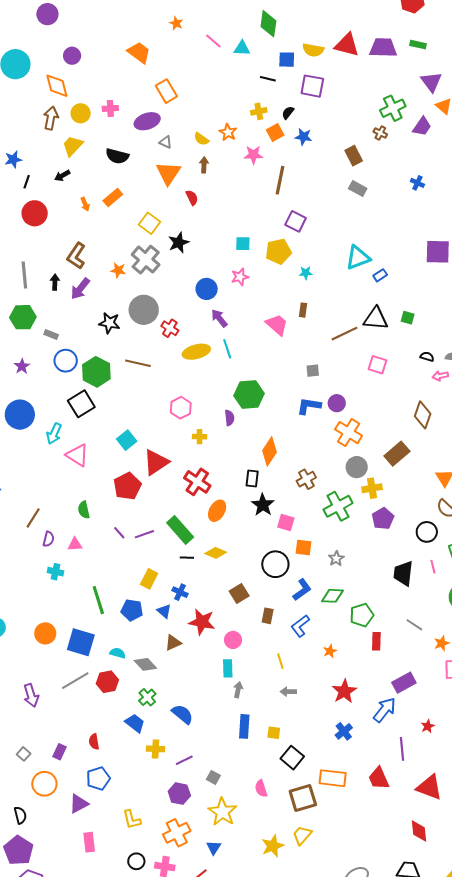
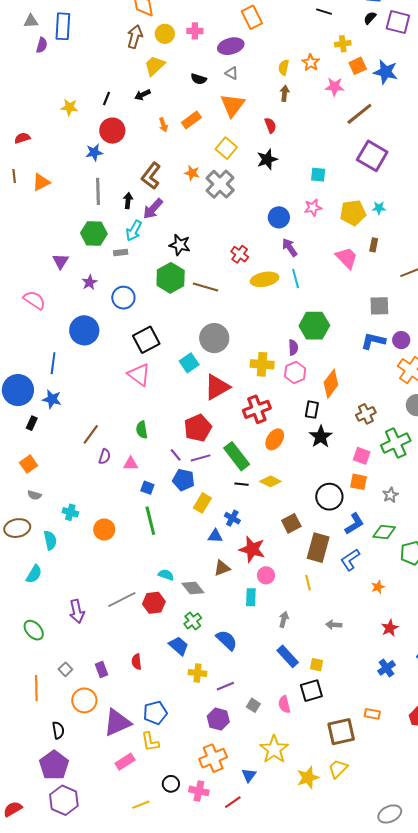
black line: (268, 79) -> (324, 12), moved
black semicircle: (288, 113) -> (370, 18), moved
blue star: (303, 137) -> (386, 72), size x1.4
yellow semicircle: (201, 139) -> (284, 67), turned 63
gray triangle: (165, 142) -> (232, 73), moved
black semicircle: (117, 156) -> (199, 79), size x0.7
blue star: (13, 159) -> (94, 152), moved
orange triangle: (168, 173) -> (232, 105), moved
brown line: (280, 180) -> (359, 114), turned 36
purple square: (296, 221) -> (372, 156), size x1.4
black star: (179, 243) -> (267, 159), moved
yellow pentagon: (278, 251) -> (353, 213), moved
orange star: (118, 270) -> (192, 173), moved
gray circle: (144, 310) -> (214, 338), moved
gray rectangle: (51, 335) -> (121, 253), turned -32
blue circle: (66, 361) -> (123, 298), moved
gray square: (313, 371) -> (379, 306), size x1.5
green hexagon: (96, 372) -> (171, 278), moved
black square: (81, 404) -> (146, 340), moved
pink hexagon: (181, 408) -> (295, 372), moved
cyan arrow: (54, 434) -> (134, 231), moved
yellow cross: (200, 437) -> (262, 364), size x1.6
red cross: (197, 482) -> (257, 409), turned 32
red pentagon: (127, 486) -> (198, 428), moved
pink square: (286, 523) -> (362, 456), moved
cyan cross: (56, 572) -> (70, 512), moved
blue pentagon: (132, 610) -> (183, 480), moved
blue triangle: (164, 611) -> (215, 536), turned -42
brown rectangle: (268, 616) -> (318, 548), size x1.8
orange circle: (45, 633) -> (104, 529), moved
pink circle: (233, 640) -> (266, 575), moved
blue square: (81, 642) -> (147, 488), moved, size x0.5
yellow line: (280, 661) -> (308, 583), moved
cyan rectangle: (228, 668) -> (251, 597), moved
red star: (344, 691) -> (390, 628), size x0.7
blue rectangle: (244, 726) -> (288, 656), turned -50
purple rectangle: (60, 752) -> (101, 669), turned -49
black square: (292, 758) -> (311, 691), moved, turned 30
blue pentagon: (98, 778) -> (155, 713), moved
orange rectangle: (333, 778) -> (372, 714), size x0.6
pink semicircle: (261, 789) -> (284, 704), moved
purple triangle: (79, 804) -> (117, 723), size x1.4
yellow star: (222, 812) -> (274, 749), moved
yellow L-shape: (132, 819) -> (150, 742), moved
pink rectangle: (89, 842) -> (125, 762), turned 60

